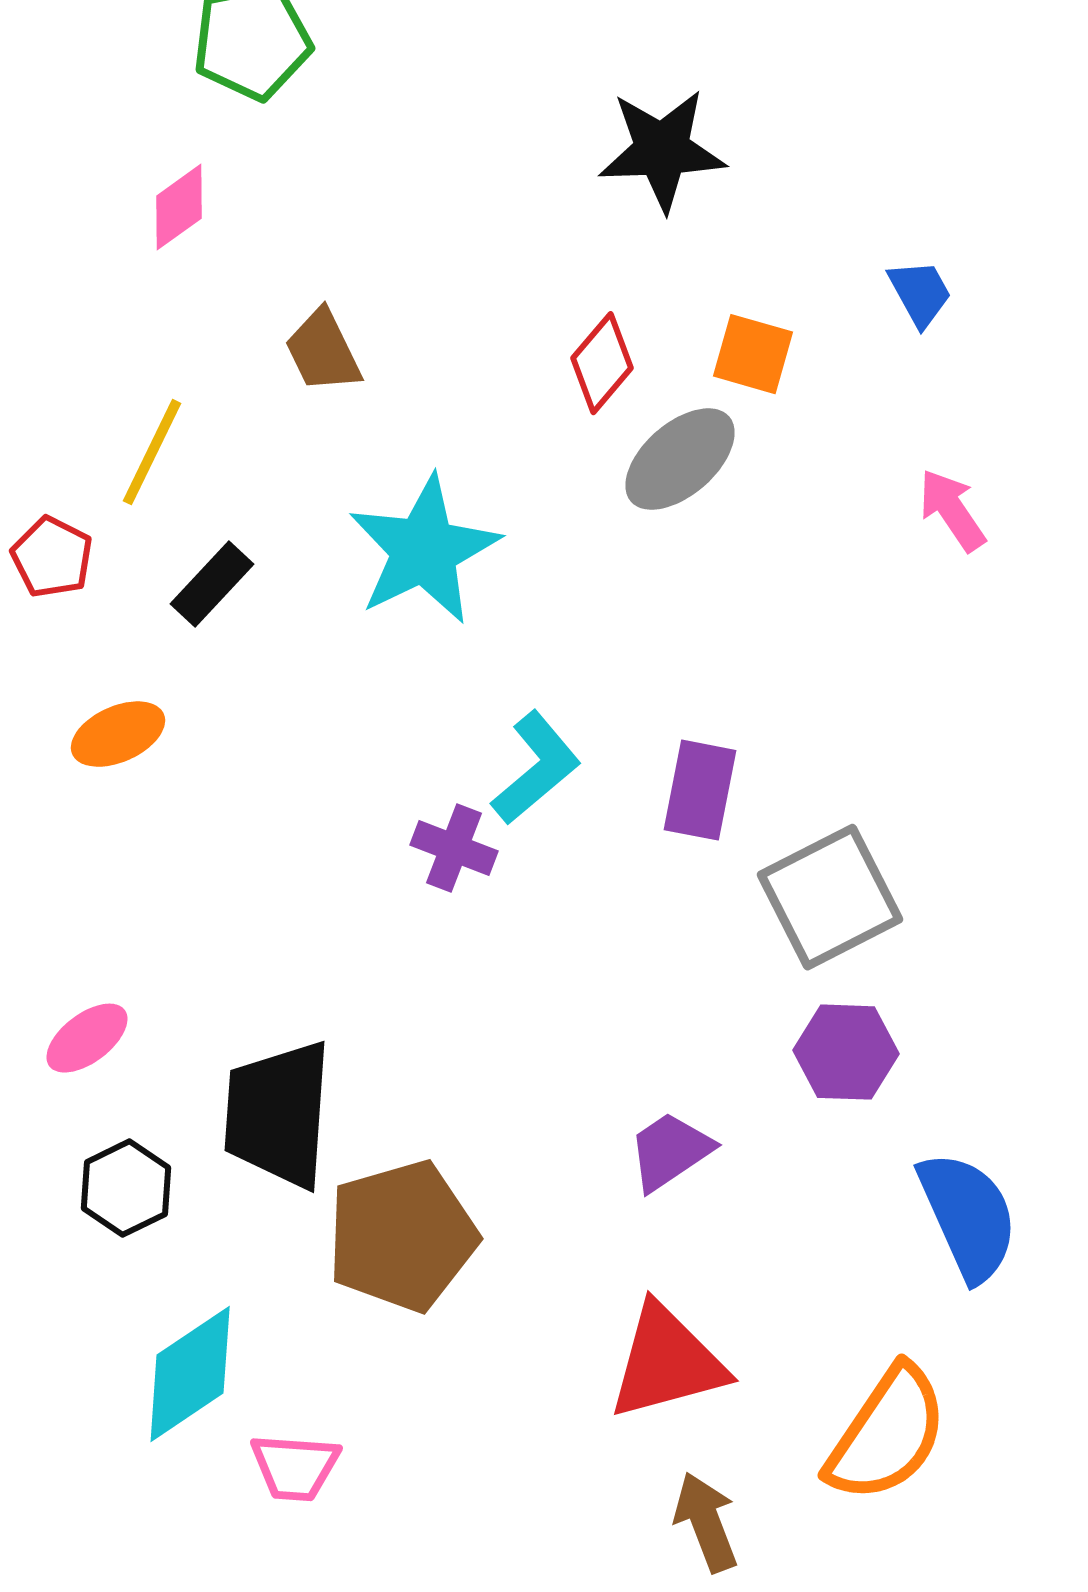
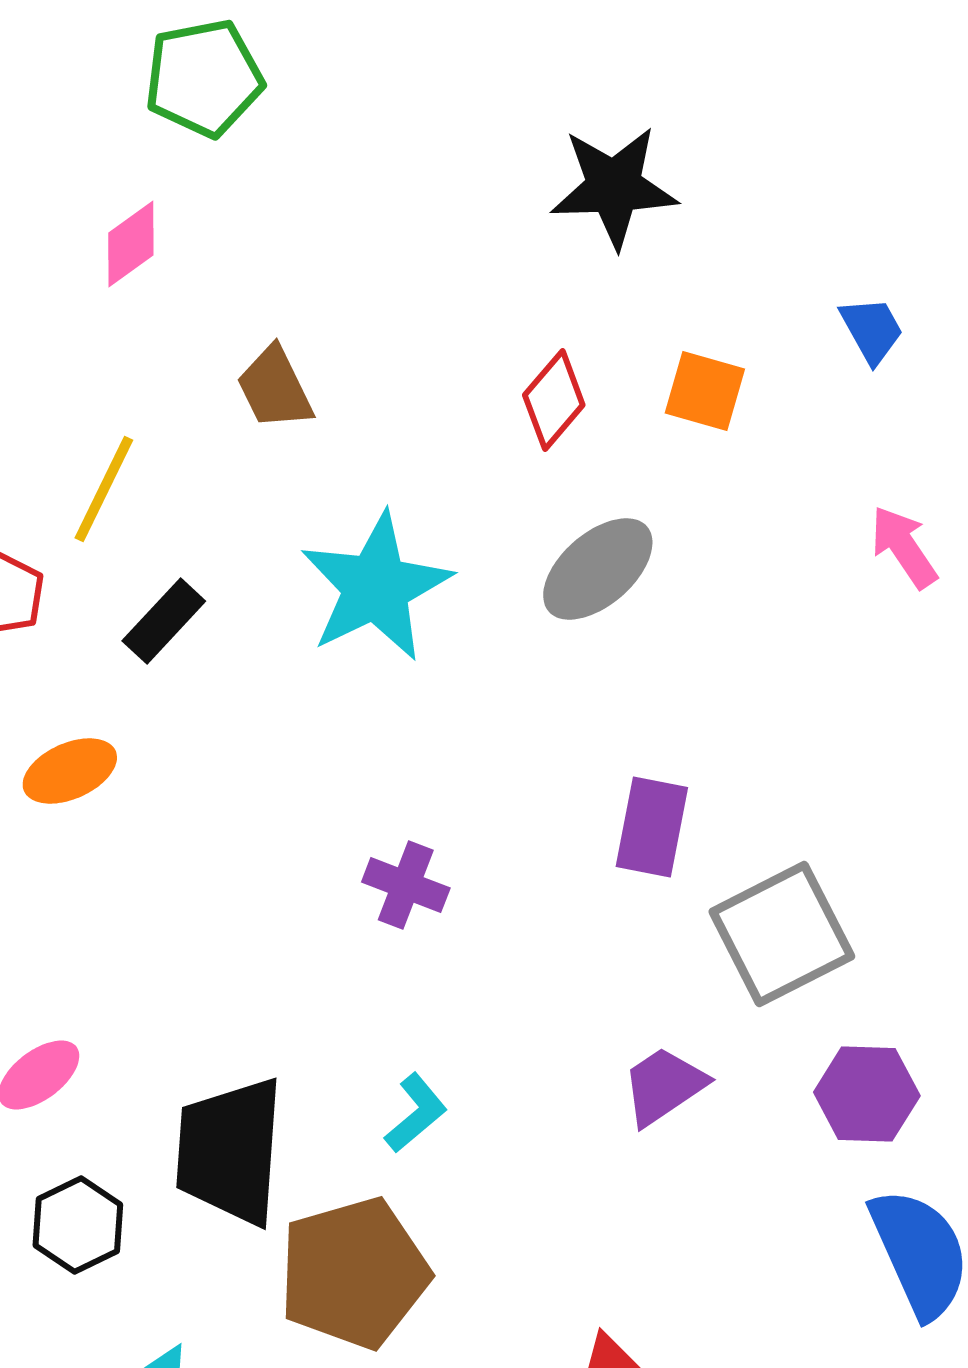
gray ellipse: (680, 459) -> (598, 569), moved
cyan L-shape: (536, 768) -> (416, 1113), moved, size x0.7
purple hexagon: (846, 1052) -> (867, 1094), moved
purple trapezoid: (670, 1151) -> (664, 1086), moved

